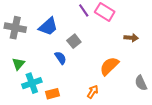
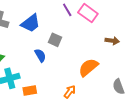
gray square: (74, 41) -> (55, 40), turned -32

